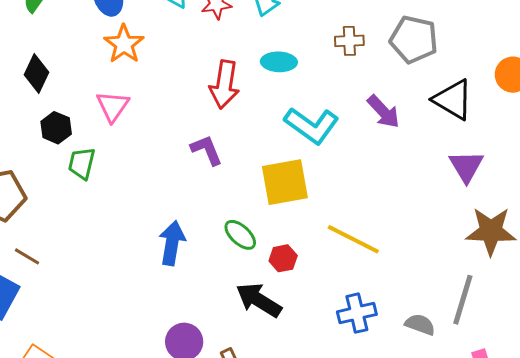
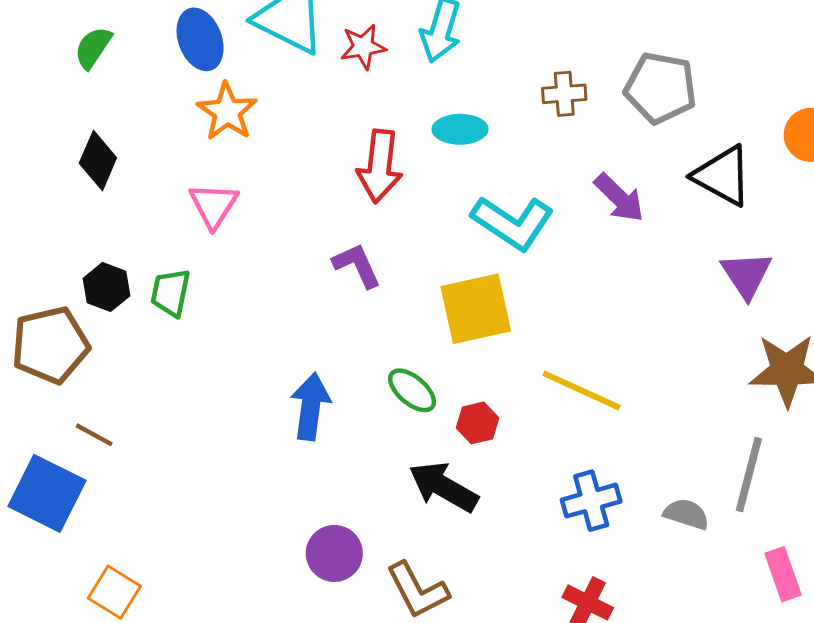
black hexagon: (56, 128) -> (106, 287), moved

